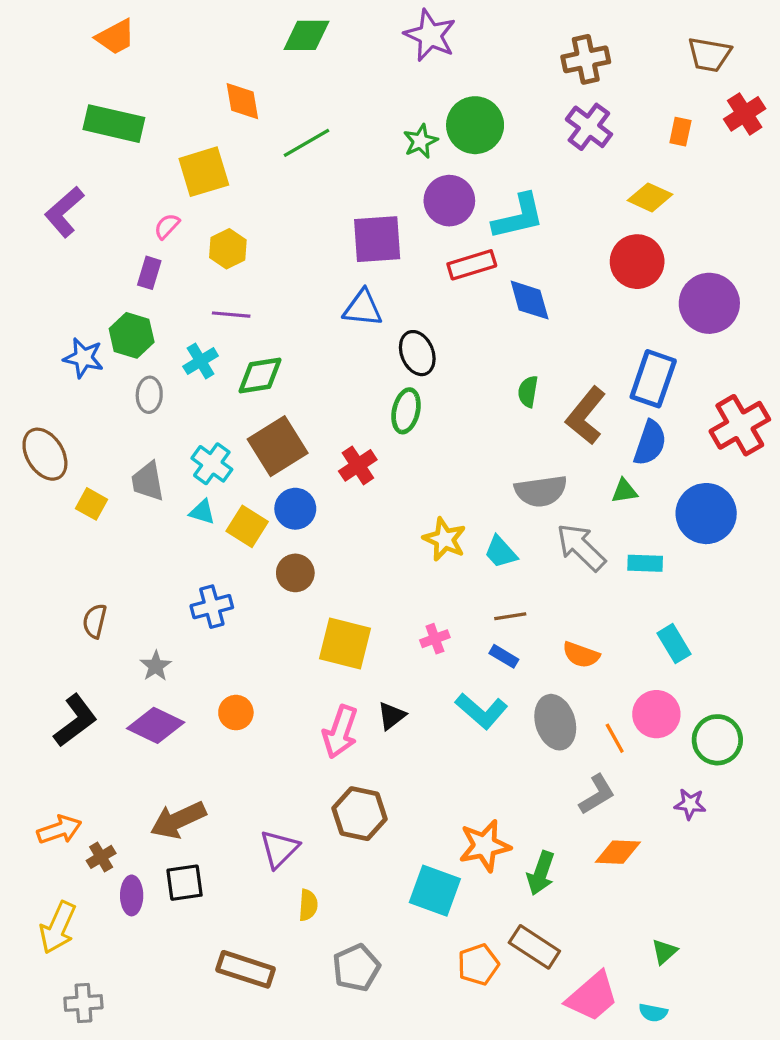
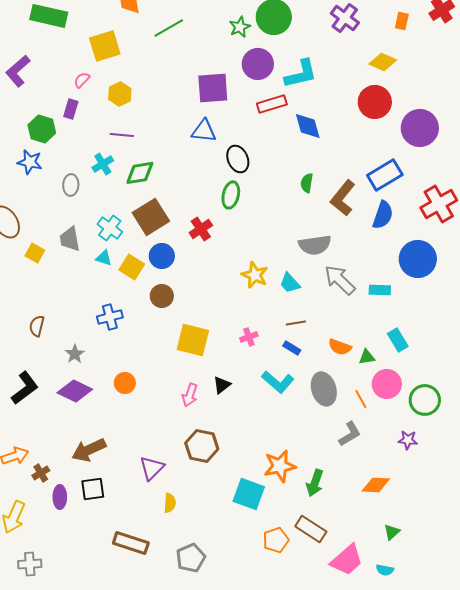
green hexagon: (132, 335) -> (42, 129), moved
blue rectangle: (653, 379) -> (385, 175), turned 40
green triangle: (624, 491) -> (367, 357), moved
pink arrow: (340, 732) -> (190, 395), size x0.7
orange diamond: (618, 852) -> (376, 485), moved
gray pentagon: (356, 968) -> (191, 558), moved

